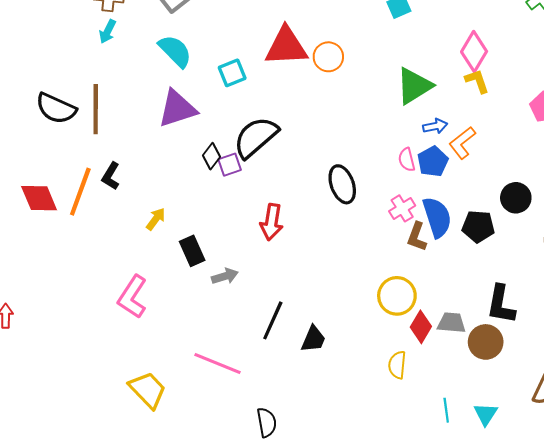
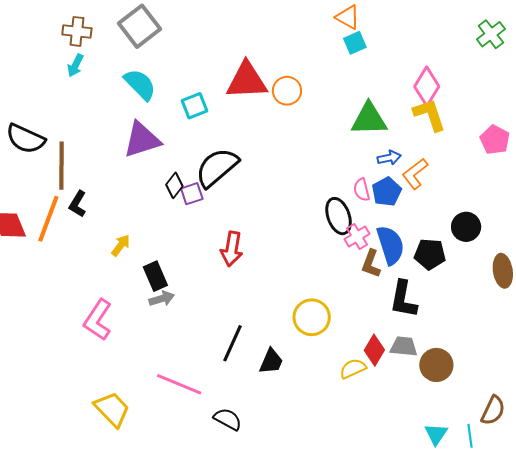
yellow L-shape: (477, 81) -> (430, 115), size x1.4
green triangle: (414, 86) -> (369, 119), turned 30
brown line: (96, 109) -> (62, 166), moved
black ellipse: (342, 184) -> (339, 216), moved
gray arrow: (225, 276) -> (162, 299), moved
yellow circle: (397, 296) -> (312, 317), moved
black L-shape: (501, 304) -> (403, 299), moved
yellow semicircle: (397, 365) -> (353, 369), moved, turned 60
cyan line: (446, 410) -> (470, 436), moved
black semicircle: (267, 422) -> (228, 419), moved, turned -52

